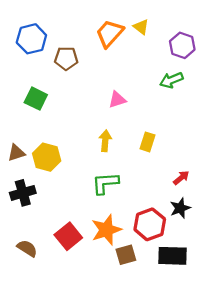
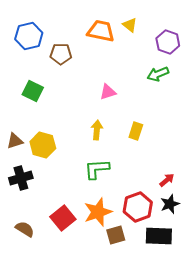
orange trapezoid: (110, 33) -> (101, 31), turned 60
red arrow: (181, 178) -> (167, 180), moved
black star: (180, 208) -> (170, 204), moved

